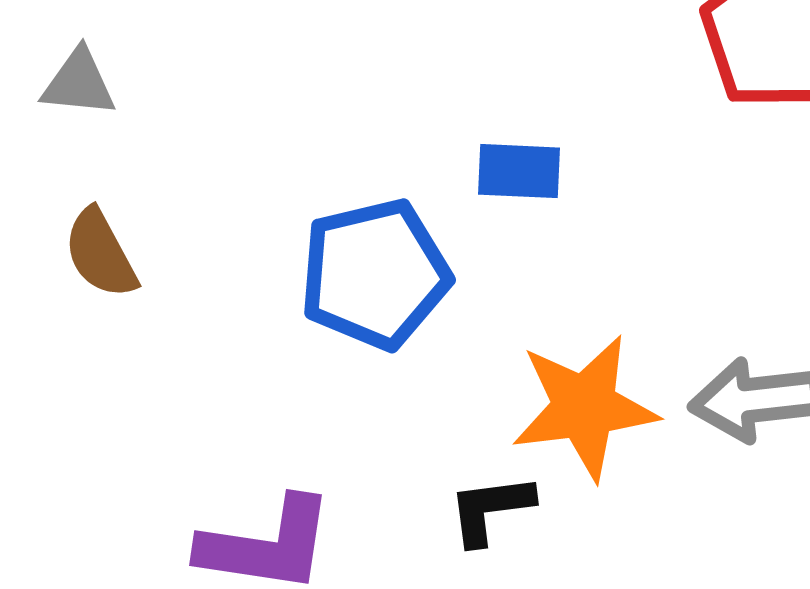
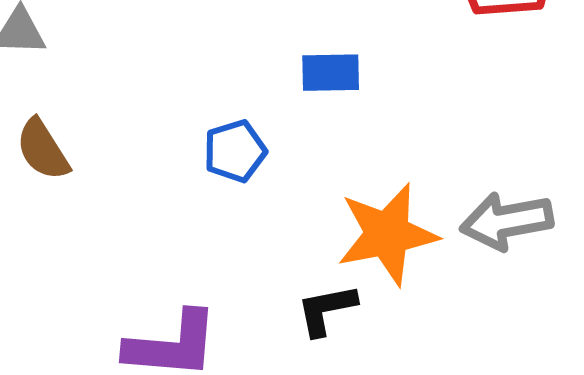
blue pentagon: (375, 274) -> (235, 151), size x0.6

